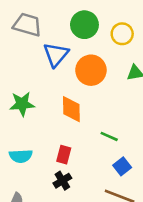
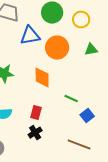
blue triangle: (56, 55) -> (30, 36), turned 40
blue square: (122, 166) -> (87, 116), moved

